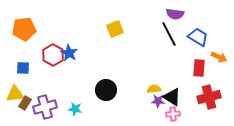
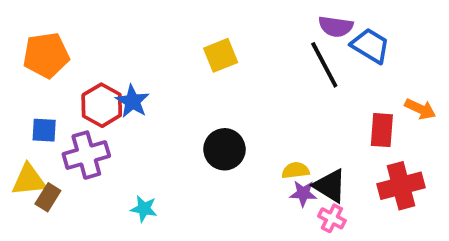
blue trapezoid: (198, 37) -> (370, 46), moved
black circle: (106, 90) -> (224, 149), moved
purple cross: (45, 107) -> (86, 155), moved
pink cross: (173, 114) -> (332, 218), turned 32

